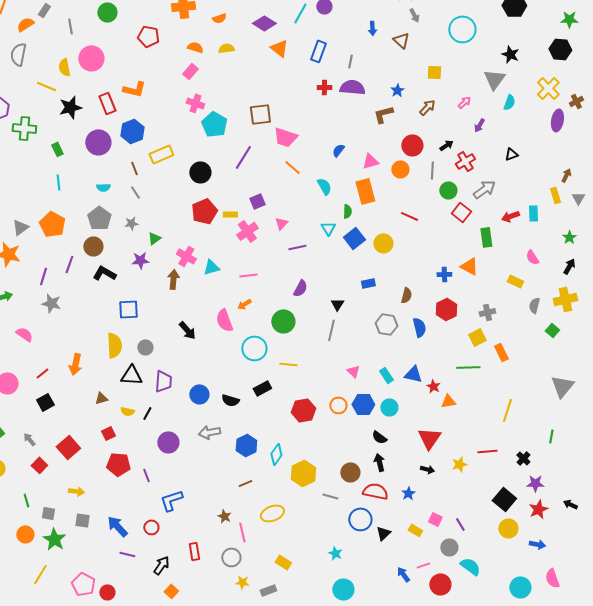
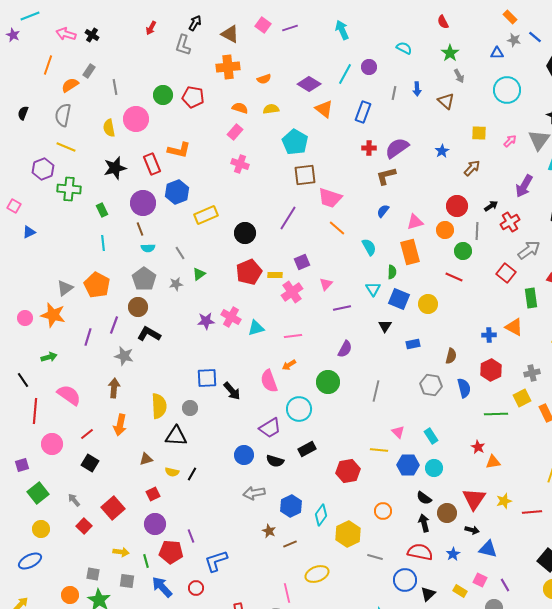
green circle: (107, 12) -> (163, 95), moved
gray line: (350, 61) -> (394, 93), moved
yellow line: (46, 86) -> (66, 147), moved
purple semicircle: (352, 87) -> (397, 148), turned -40
pink arrow: (464, 102) -> (510, 141), moved
brown L-shape: (383, 114) -> (386, 176), moved
cyan pentagon: (214, 124) -> (295, 142), moved
purple arrow: (479, 125) -> (524, 186), size x1.6
brown line: (134, 168) -> (140, 229), moved
green circle: (448, 190) -> (463, 251), moved
green triangle: (154, 238) -> (199, 274), moved
blue square: (354, 238) -> (399, 299), turned -30
purple star: (140, 260) -> (206, 321), moved
brown arrow: (173, 279) -> (114, 388), moved
gray star: (51, 303) -> (124, 356), moved
black triangle: (337, 304) -> (385, 326), moved
blue square: (128, 309) -> (207, 378), moved
pink semicircle: (24, 334) -> (69, 395), size x1.4
yellow line: (288, 364) -> (379, 450), moved
green line: (468, 367) -> (496, 414), moved
blue triangle: (413, 374) -> (488, 549), moved
purple trapezoid: (163, 381) -> (270, 428), moved, turned 55
black square: (45, 402) -> (90, 463), turned -30
orange circle: (338, 405) -> (383, 511), moved
purple circle: (168, 442) -> (155, 524), moved
red pentagon: (118, 464) -> (171, 552), moved
yellow star: (459, 464) -> (504, 501), moved
brown circle: (350, 472) -> (447, 513), moved
green line: (26, 500) -> (146, 561), moved
brown star: (224, 516) -> (269, 531), moved

